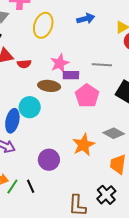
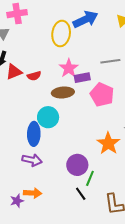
blue arrow: (86, 19) -> (85, 19), size x1.4
yellow ellipse: (43, 25) -> (61, 34), moved
black line: (31, 186) -> (81, 194), moved
green line: (12, 187) -> (90, 178), moved

